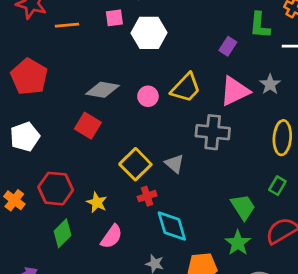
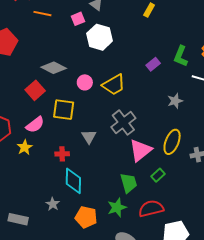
pink square: (114, 18) -> (78, 19), turned -32
pink triangle: (235, 91) -> (140, 150), moved, turned -30
gray cross: (213, 132) -> (123, 123), turned 30
yellow square: (135, 164) -> (64, 110), moved, turned 35
pink semicircle: (111, 237) -> (35, 125), moved

